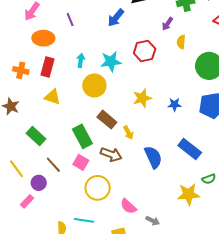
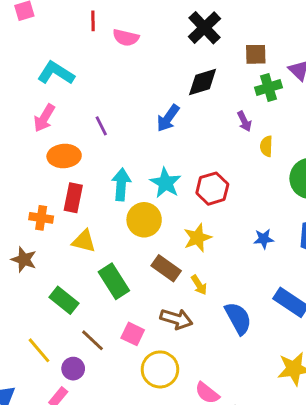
purple arrow: (167, 24) -> (244, 121), turned -56
red hexagon: (145, 51) -> (212, 189), moved
cyan arrow: (81, 60) -> (121, 185), size x1.5
cyan star: (111, 62) -> (165, 183), turned -30
orange cross: (21, 70) -> (41, 218), moved
yellow star: (142, 98) -> (197, 238), moved
green rectangle: (82, 136) -> (114, 281), moved

